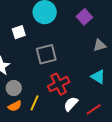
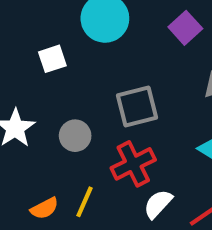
gray square: (46, 54) -> (137, 106), moved
gray circle: (14, 88) -> (75, 136), moved

